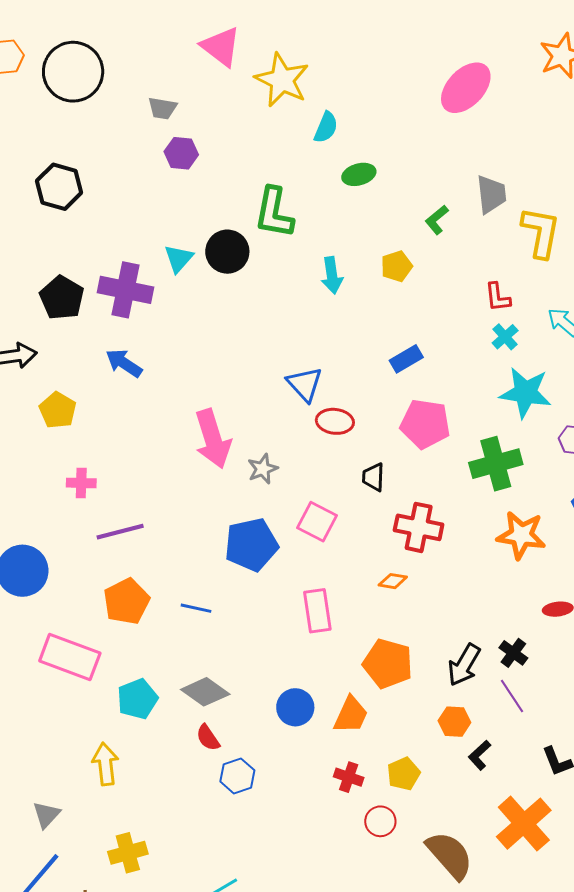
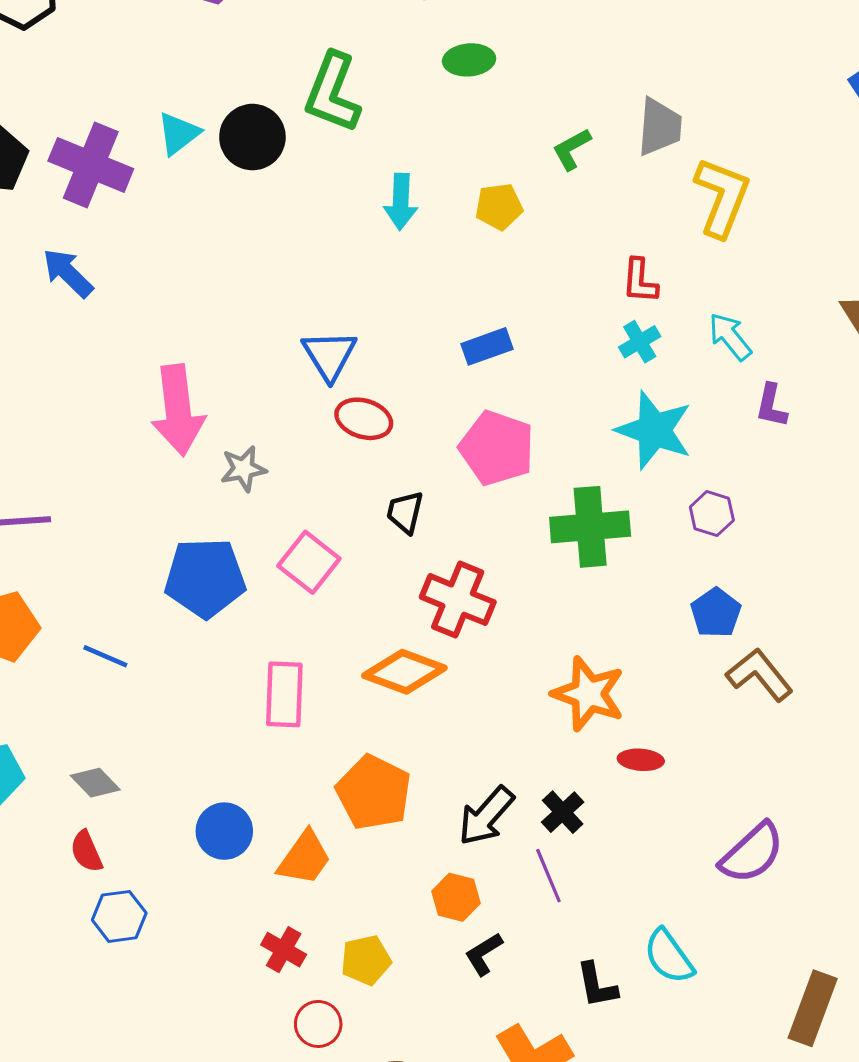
orange star: (521, 535) -> (588, 694), moved
orange diamond: (393, 581) -> (404, 672), size x1.8
gray diamond: (205, 692) -> (95, 783), size x0.7

